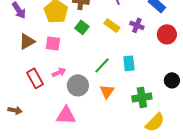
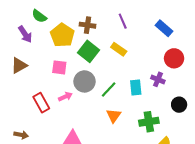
purple cross: (137, 25) -> (158, 79), moved
green square: (82, 27) -> (89, 51), size x1.5
brown triangle: (27, 41) -> (19, 65), moved
gray circle: (78, 85) -> (84, 81), moved

